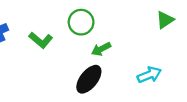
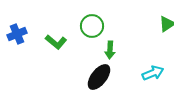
green arrow: (101, 49) -> (110, 50), turned -60

